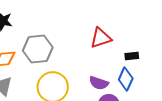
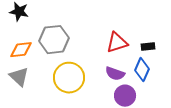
red triangle: (101, 38) -> (117, 43), moved

